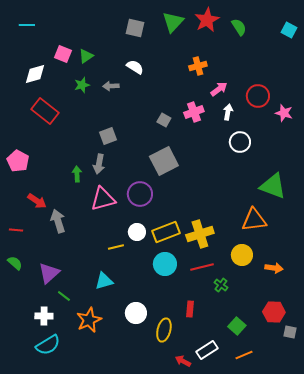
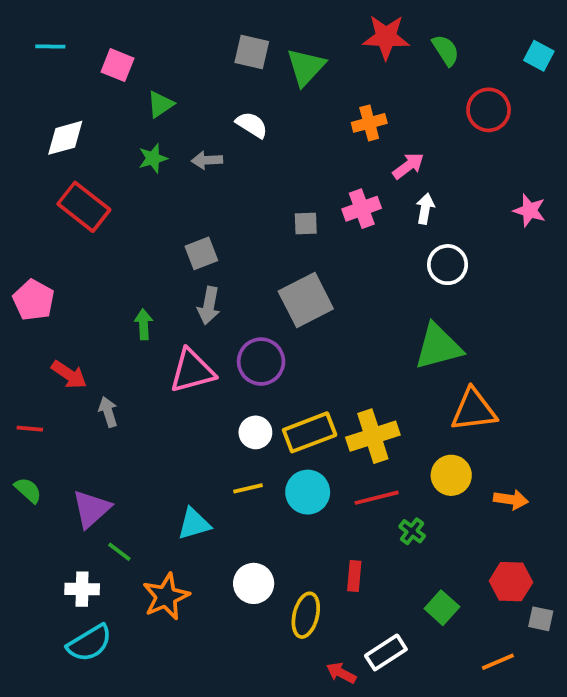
red star: (207, 20) -> (386, 37), turned 30
green triangle: (173, 22) -> (306, 67), moved
pink square: (63, 54) -> (117, 65), moved
red circle: (258, 96) -> (489, 110), moved
gray square: (164, 120) -> (306, 224), turned -32
gray arrow: (99, 164) -> (209, 306), moved
green triangle: (273, 186) -> (438, 347), moved, turned -36
gray arrow: (58, 221) -> (108, 412), size x0.7
yellow line: (116, 247) -> (248, 488), moved
orange line: (244, 355) -> (498, 662), moved

